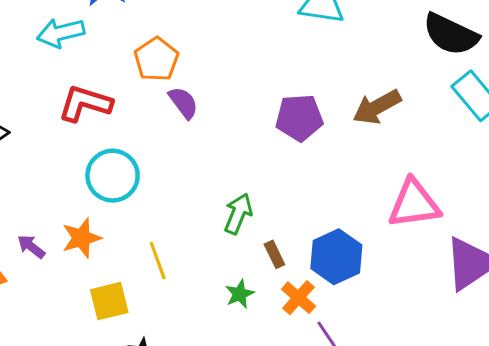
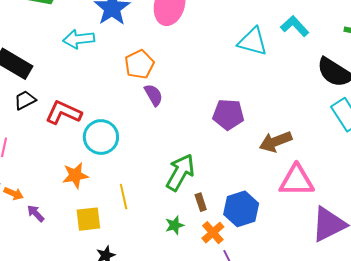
red L-shape: (85, 103) -> (63, 113), moved
brown arrow: (377, 107) -> (276, 142), moved
green arrow: (238, 214) -> (180, 172), size x1.4
purple arrow: (31, 247) -> (36, 213), moved

